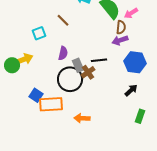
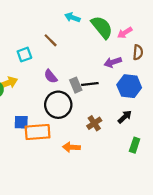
brown semicircle: (121, 27) -> (138, 52), moved
purple semicircle: (63, 53) -> (51, 76), turned 128
gray rectangle: (78, 65) -> (76, 85), moved
brown cross: (88, 72) -> (94, 123), moved
blue square: (36, 95) -> (21, 122), turned -32

